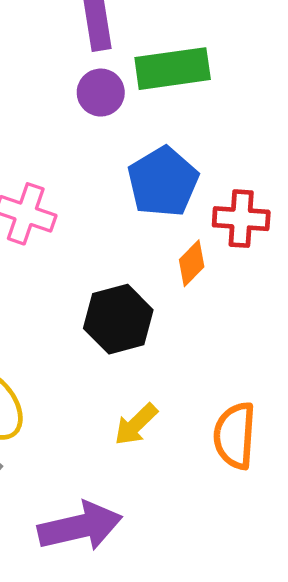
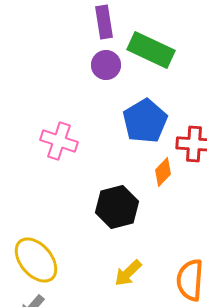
green rectangle: (173, 69) -> (151, 50), turned 33

